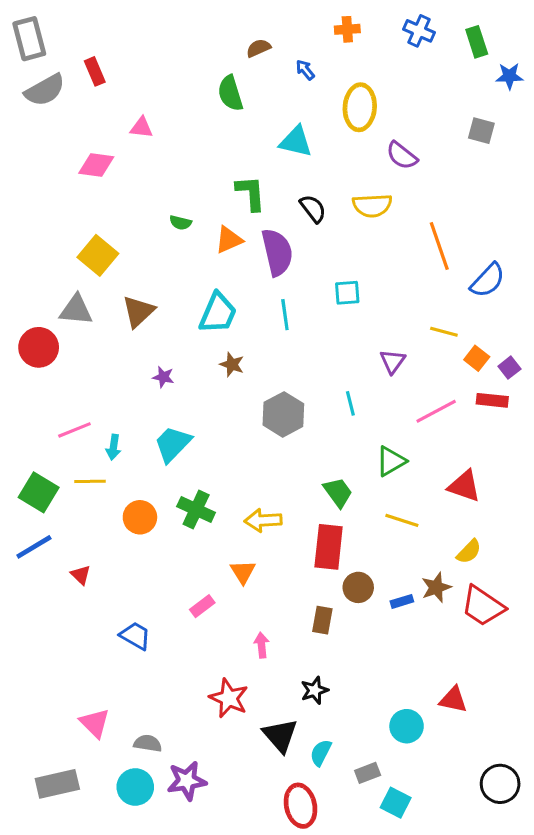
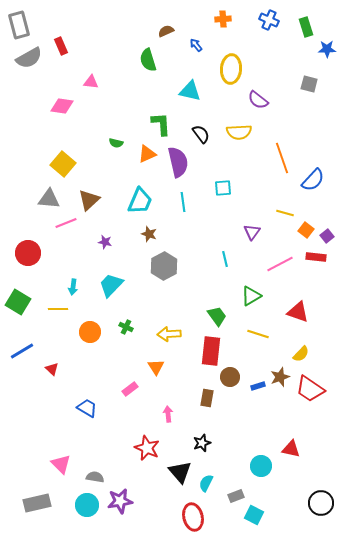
red circle: (39, 347) -> (28, 253), moved
gray hexagon: (283, 414) -> (164, 266), moved
pink line: (74, 430) -> (66, 223), moved
green square: (39, 492) -> (18, 302), moved
green cross: (196, 509) -> (126, 327), size x0.6

